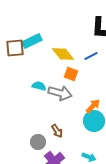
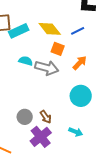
cyan rectangle: (32, 41) -> (19, 31), moved
orange arrow: (93, 106) -> (80, 63), moved
brown arrow: (57, 131) -> (46, 117), moved

